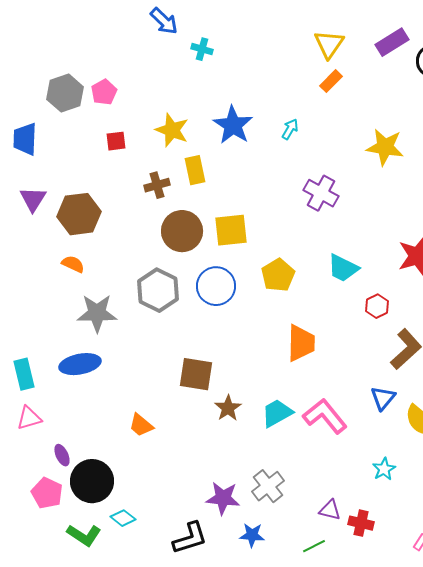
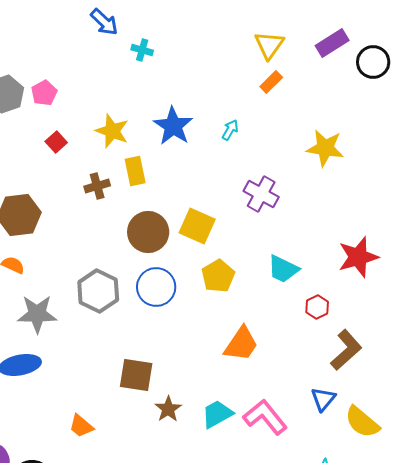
red square: (116, 141) -> (56, 142), turned -35
yellow square: (231, 230) -> (197, 226), moved, turned 30
brown circle: (182, 231) -> (148, 232), moved
orange trapezoid: (301, 343) -> (241, 344), turned 33

